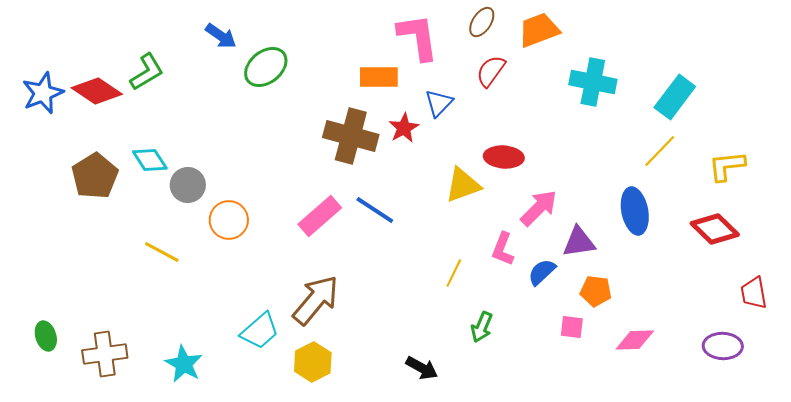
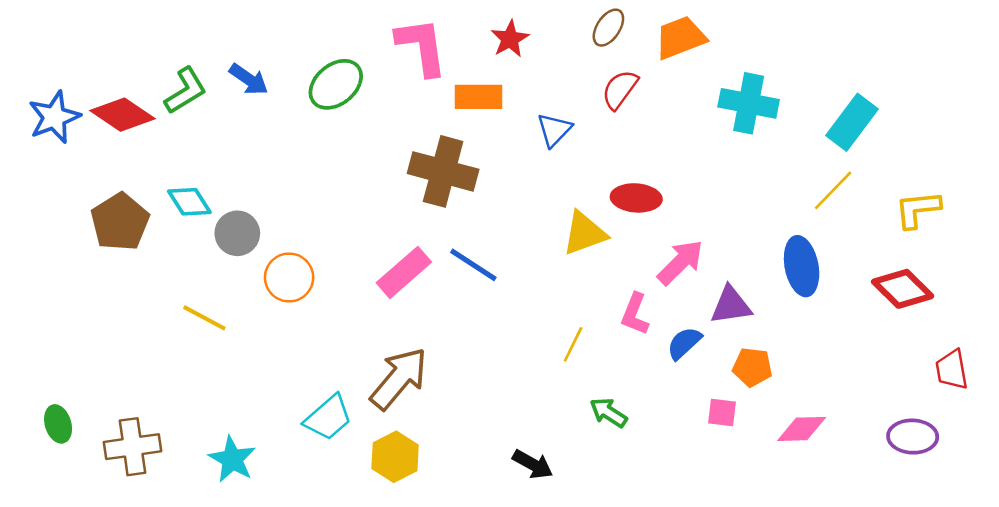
blue arrow: (221, 36) -> (249, 79), moved
pink L-shape: (418, 37) -> (422, 46), moved
red star: (404, 128) -> (510, 39), moved
green arrow: (482, 327) -> (608, 413), turned 100

